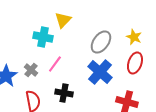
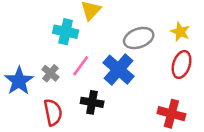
gray ellipse: (101, 42) -> (139, 38), turned 35
blue cross: (100, 72) -> (118, 70), moved

